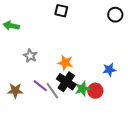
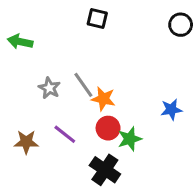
black cross: (66, 82) -> (105, 170), moved
gray line: (52, 91) -> (83, 85), moved
red circle: (95, 91) -> (108, 128), moved

